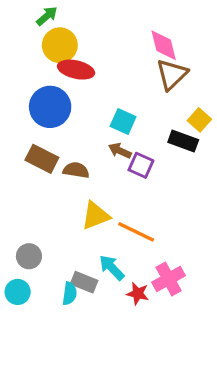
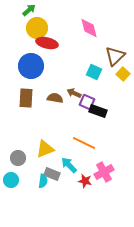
pink diamond: (164, 45) -> (89, 28), moved
brown triangle: (172, 74) -> (115, 56), moved
cyan square: (123, 122) -> (94, 72), moved
black rectangle: (183, 141) -> (98, 111), moved
brown rectangle: (42, 159) -> (26, 98), turned 66
brown semicircle: (76, 170) -> (55, 98), moved
yellow triangle: (96, 216) -> (45, 149), moved

